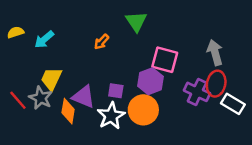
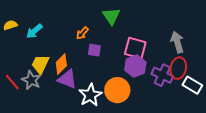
purple hexagon: (150, 81) -> (135, 66), moved
purple square: (116, 91) -> (94, 50), moved
orange diamond: (68, 111) -> (61, 64), moved, turned 35

